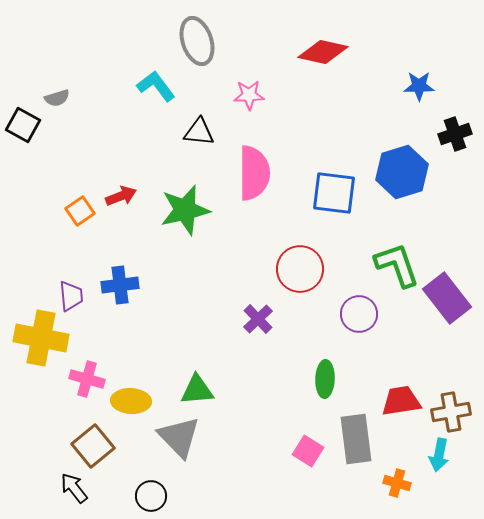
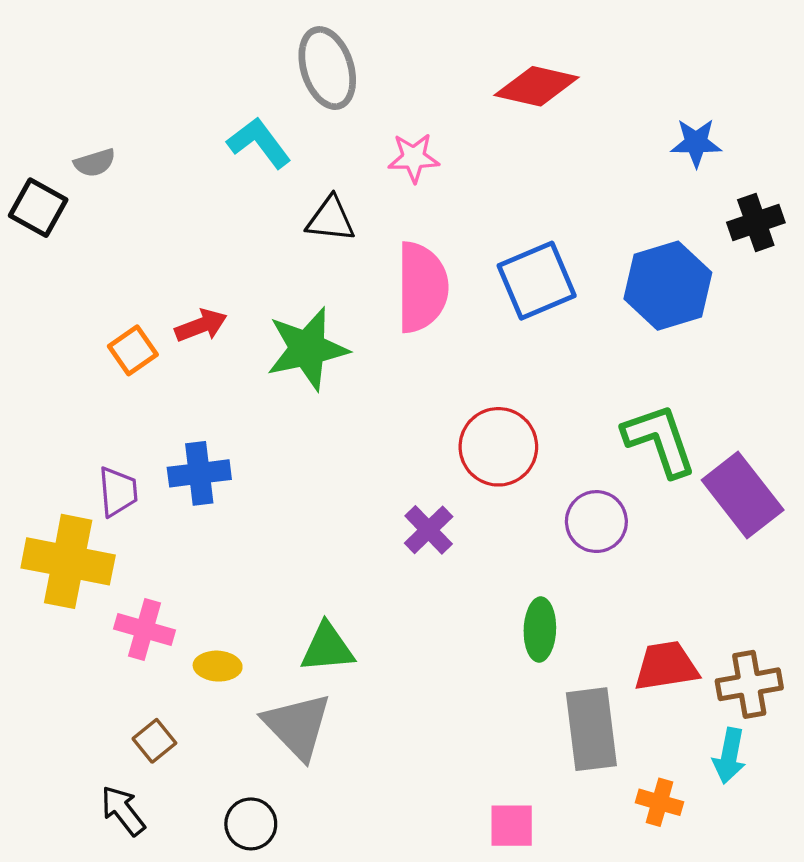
blue square: (334, 193) -> (537, 281), moved, turned -30
yellow ellipse: (131, 401) -> (218, 666), size x0.7
brown square: (93, 446) -> (154, 741), size x0.6
pink square: (308, 451) -> (512, 826), moved, turned -32

